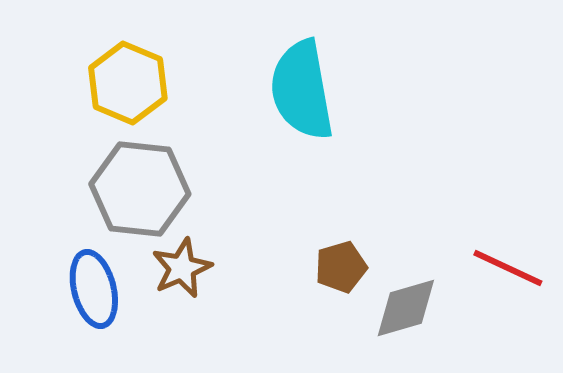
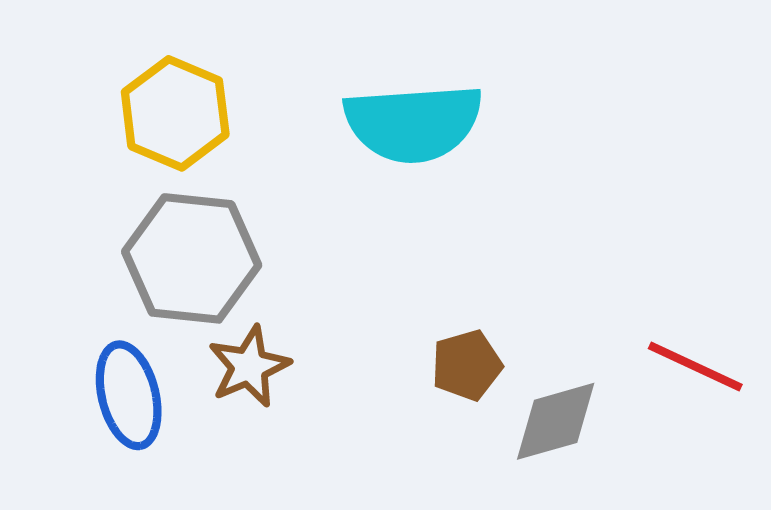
cyan semicircle: (302, 90) -> (413, 123), turned -84

